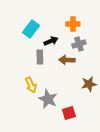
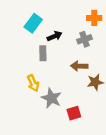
orange cross: (73, 24) -> (94, 18), moved
brown arrow: (67, 60) -> (79, 66), moved

